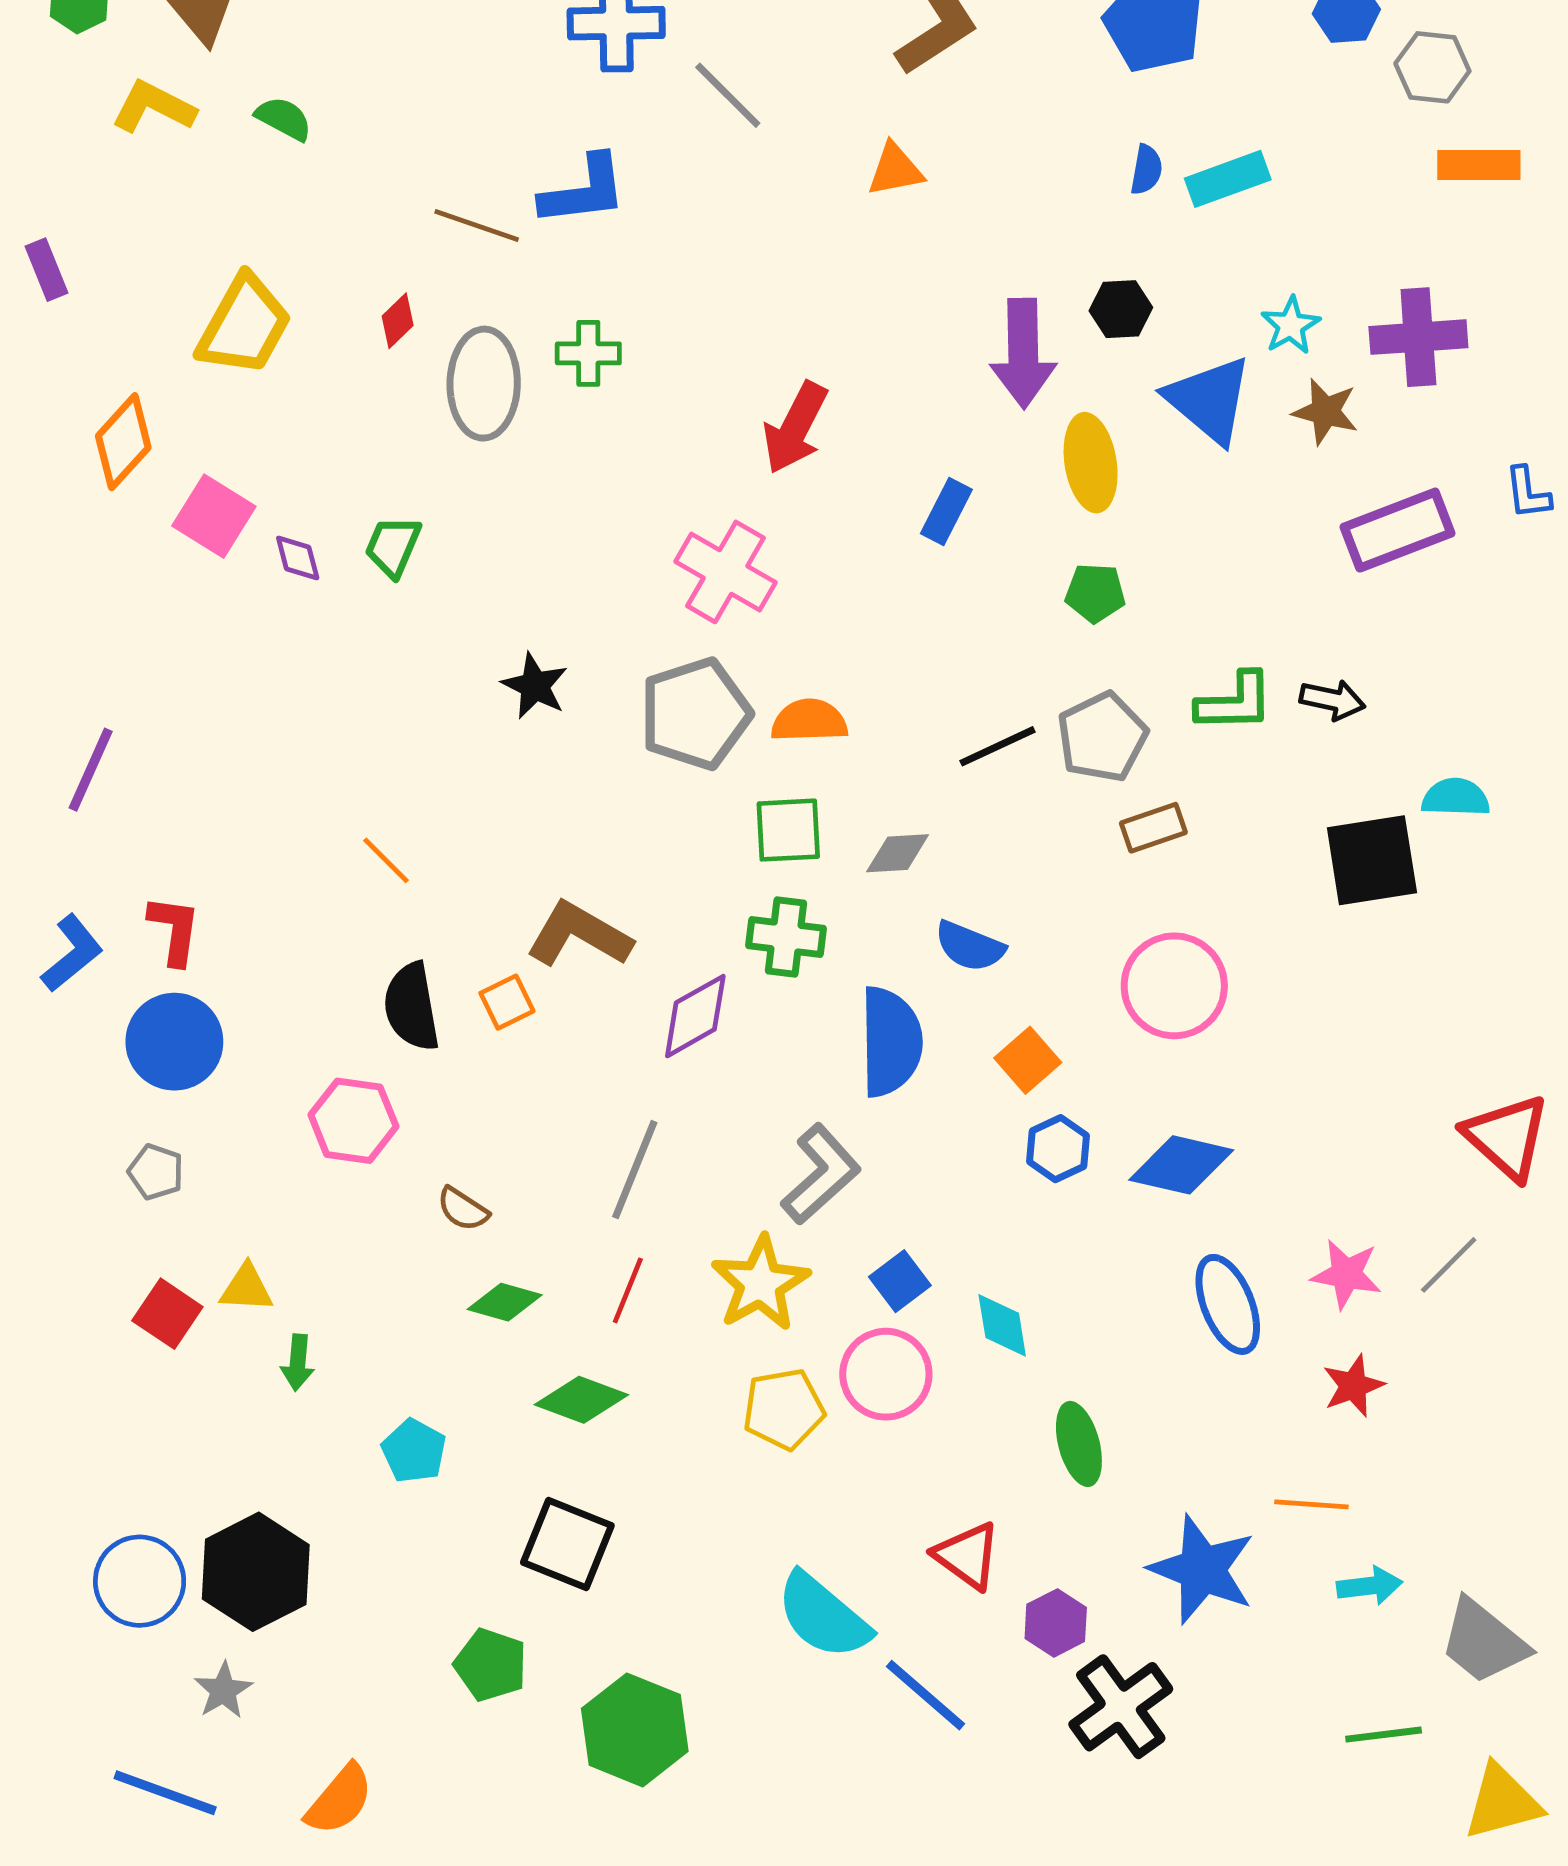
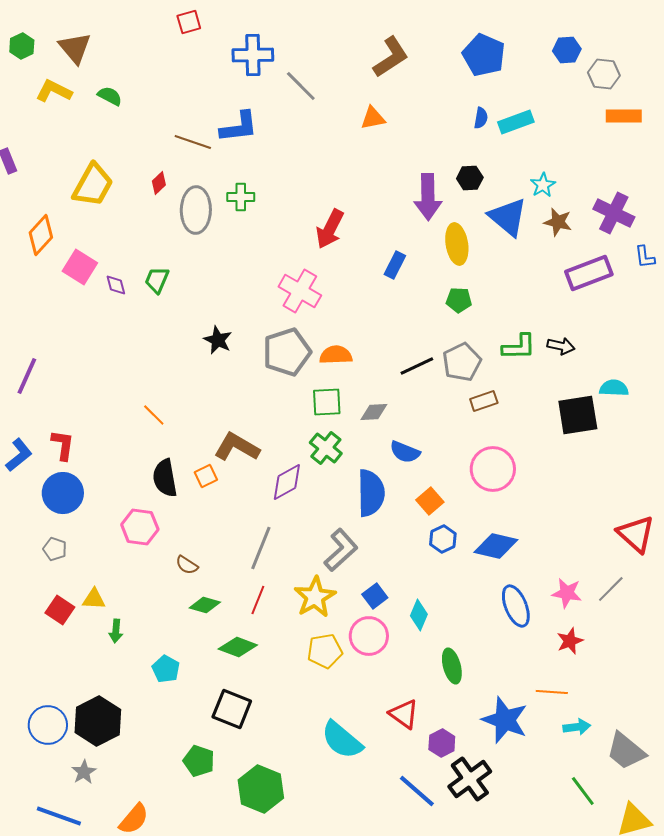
purple cross: (1418, 337) -> (614, 213), moved, turned 30
green cross: (786, 937) -> (326, 448), turned 32
cyan diamond: (1002, 1325) -> (419, 615), turned 32
blue line: (925, 1695) -> (417, 791), moved
green line: (1384, 1735) -> (583, 791), turned 60

